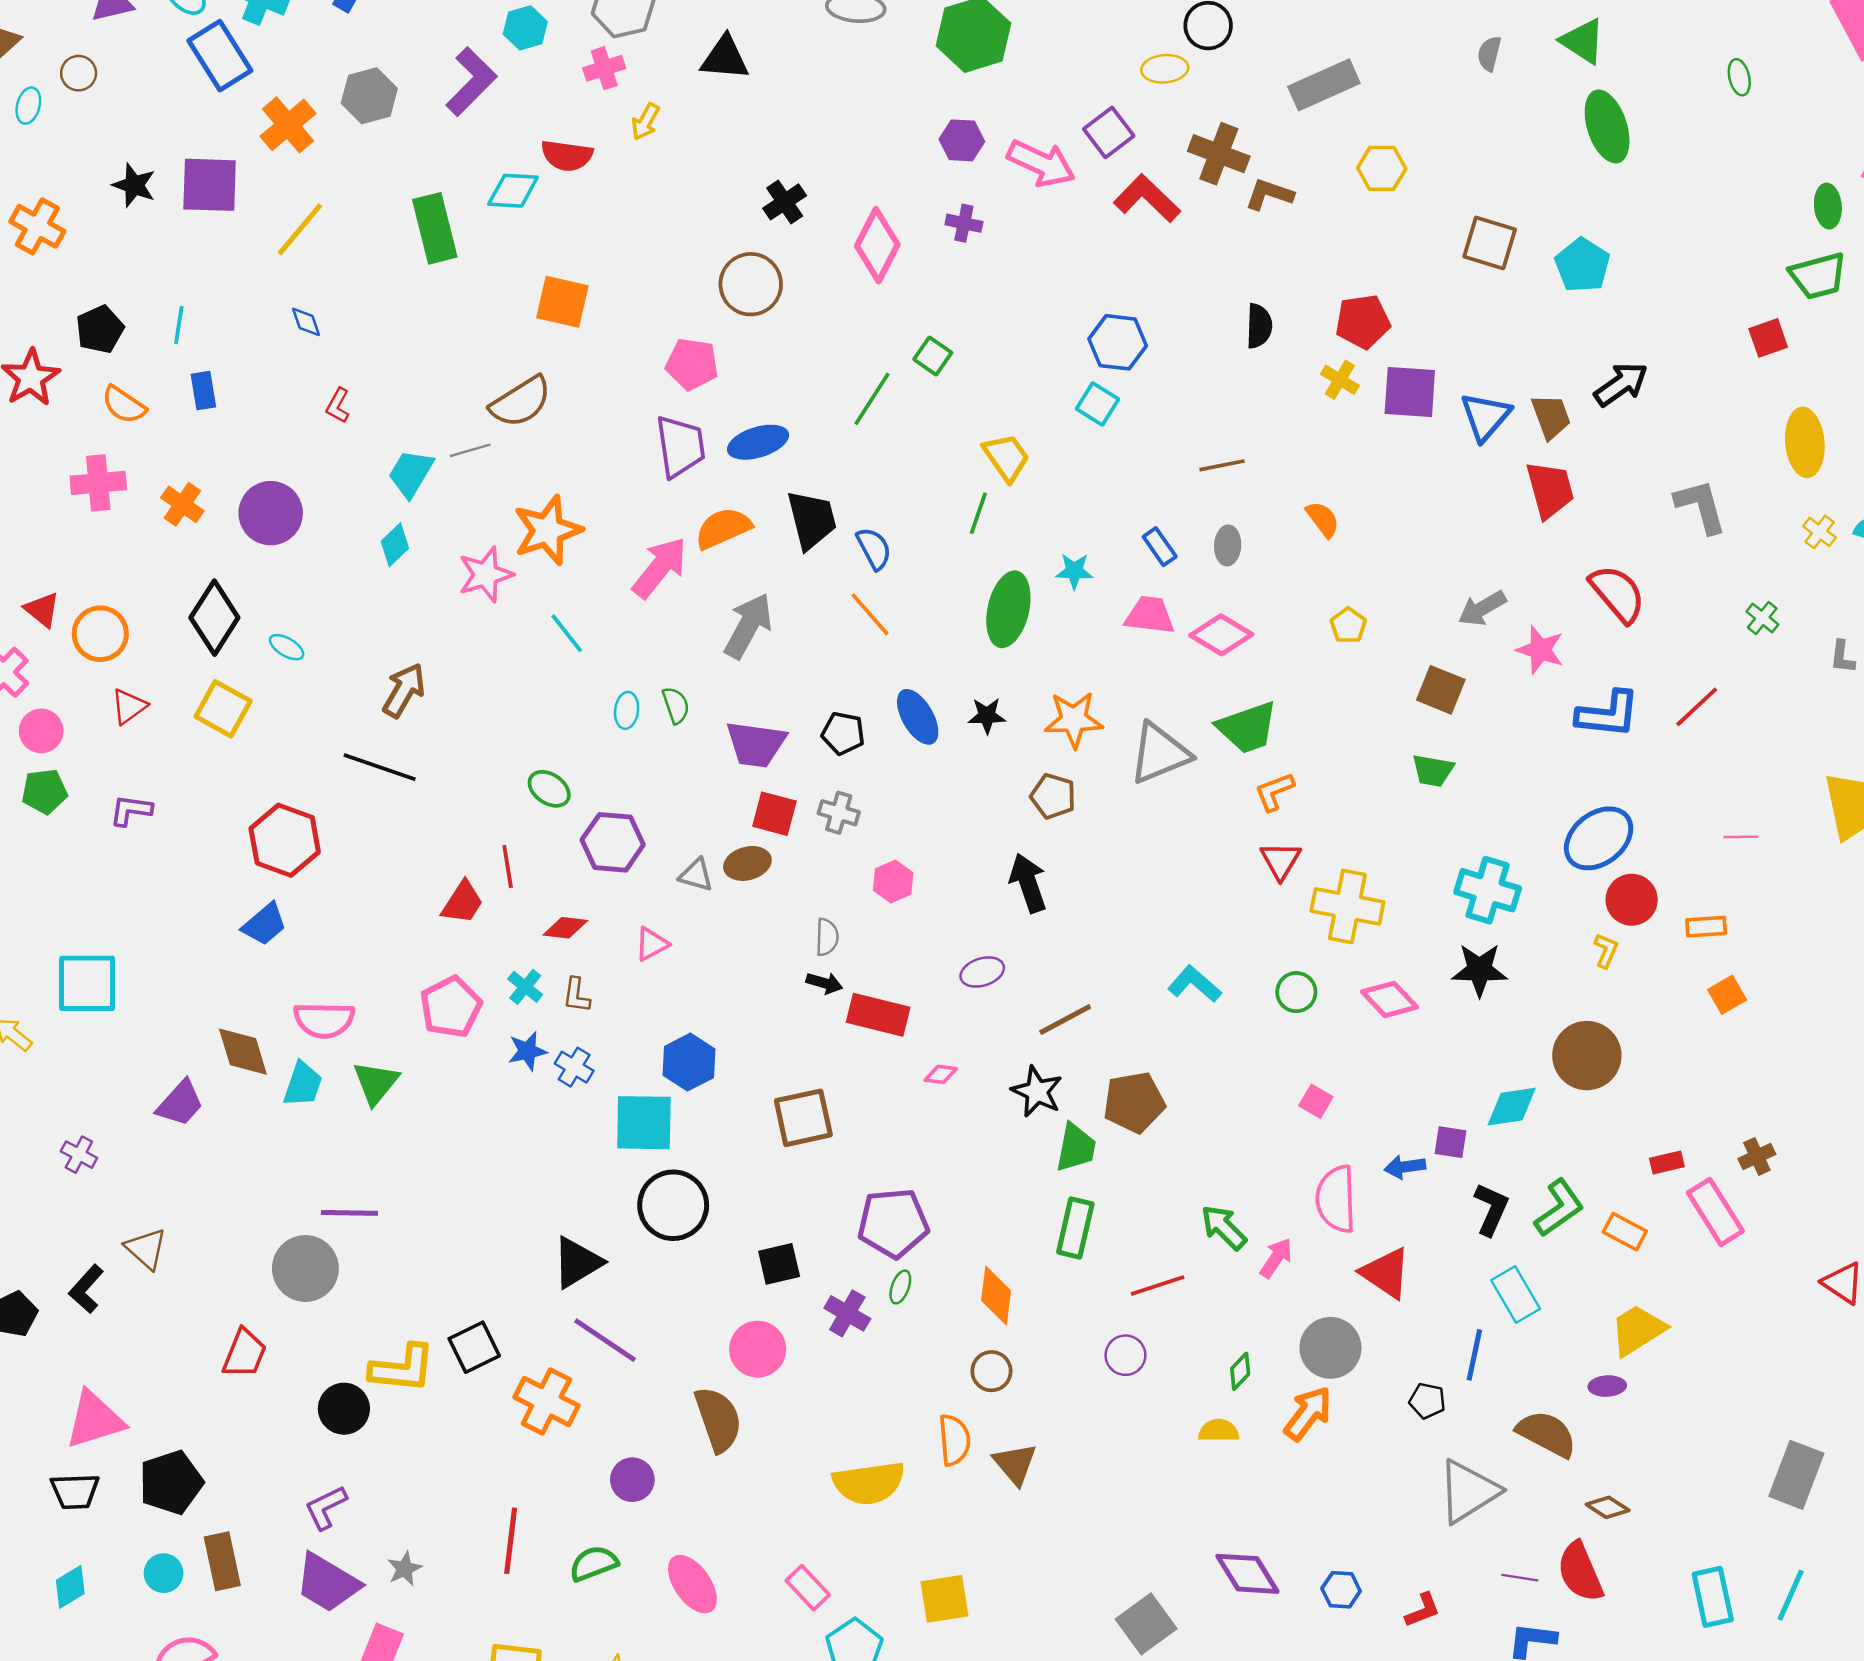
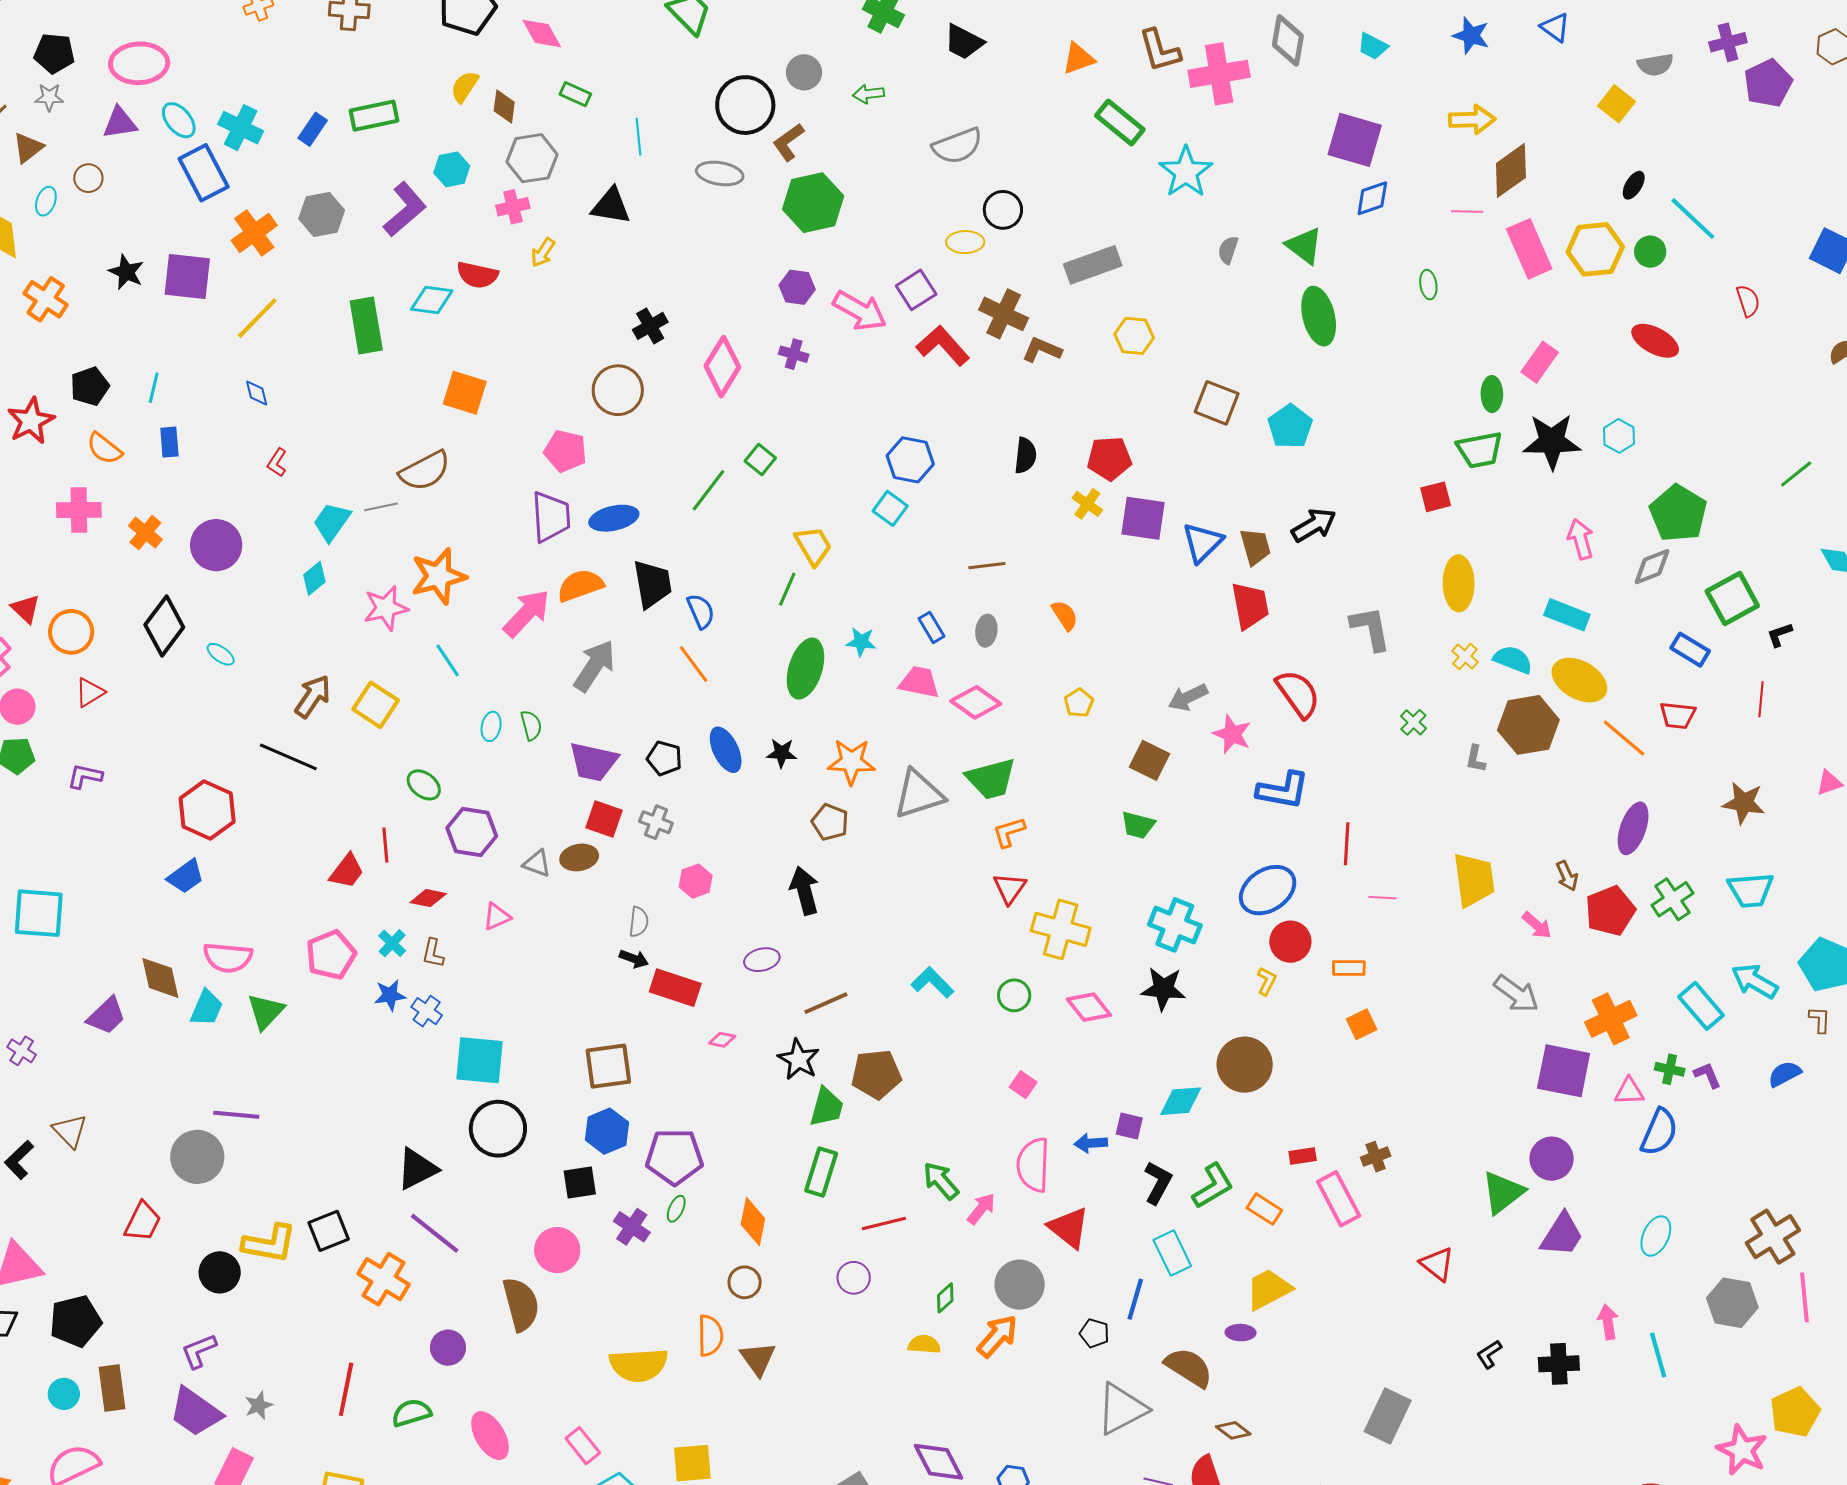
red line: (1697, 707) -> (1347, 844), moved, turned -48
yellow square: (223, 709) -> (376, 705), moved
blue hexagon: (689, 1062) -> (607, 1131), moved

